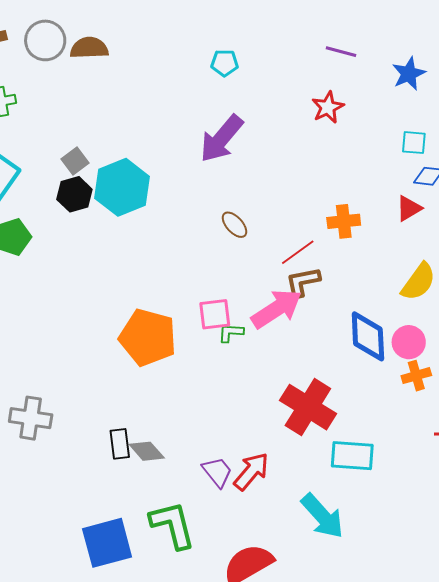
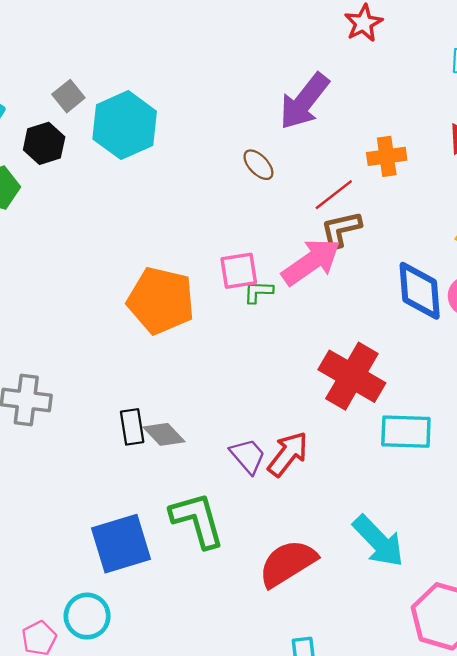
purple arrow: (221, 139) -> (304, 101), moved
black hexagon: (74, 194) -> (44, 143), moved
cyan arrow: (322, 516) -> (378, 541), moved

